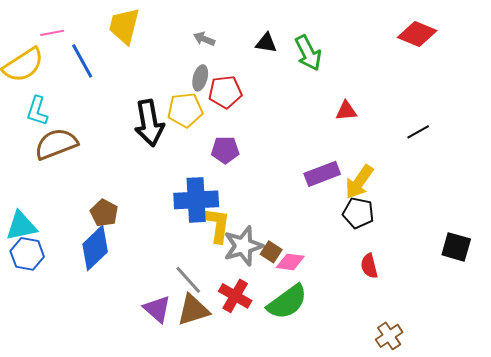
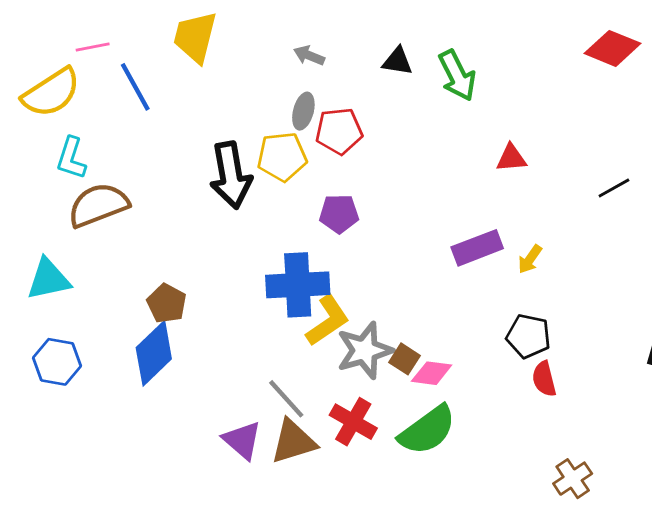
yellow arrow: (359, 182) -> (530, 259), size x0.6
black pentagon: (358, 213) -> (528, 336), moved
yellow L-shape: (217, 225) -> (328, 320), turned 48
cyan triangle: (21, 226) -> (48, 279), moved

